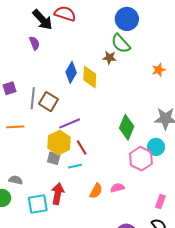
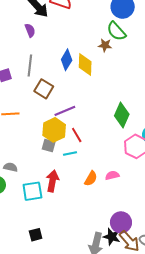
gray line: (33, 98) -> (30, 65), moved

